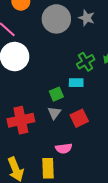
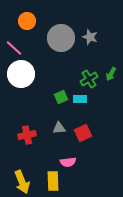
green square: (56, 94) -> (61, 97), moved
gray triangle: (54, 113) -> (59, 128), turned 48
red cross: (21, 120) -> (27, 135), size x0.7

